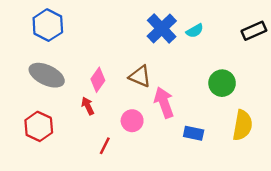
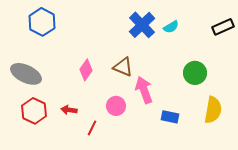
gray ellipse: (47, 75) -> (26, 74), moved
red arrow: (88, 106) -> (69, 110), moved, turned -56

